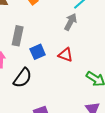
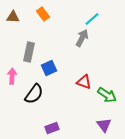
red triangle: (66, 55) -> (84, 82), moved

